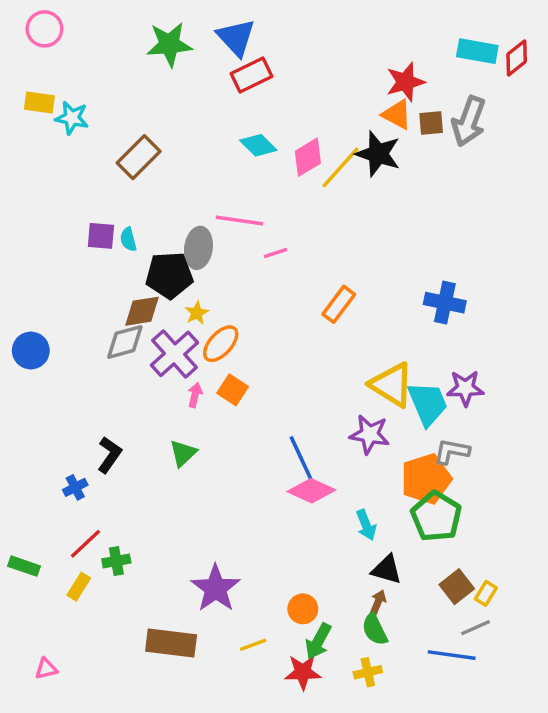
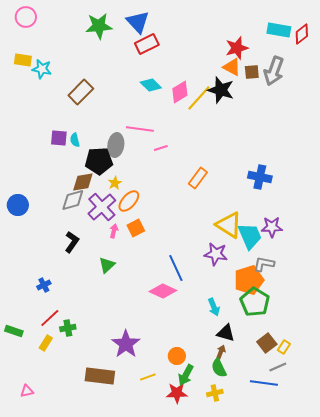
orange square: (233, 390) -> (136, 228), turned 30
black L-shape: (109, 455) -> (72, 242), moved
pink diamond: (311, 491) -> (163, 291), moved

